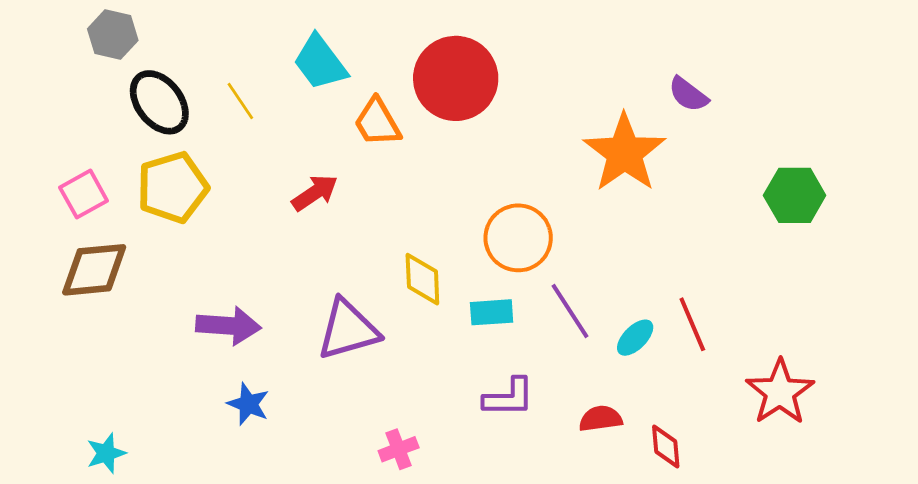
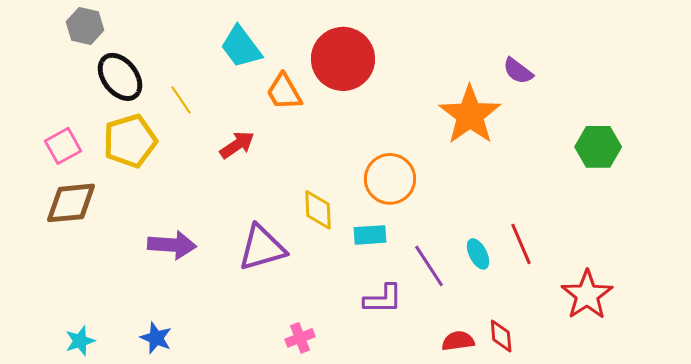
yellow line: (240, 101) -> (181, 100), moved
purple line: (570, 311) -> (429, 266), moved
cyan ellipse: (635, 338) -> (478, 254), turned -72
blue star: (248, 404) -> (156, 338), moved
red semicircle: (601, 419) -> (458, 341), moved

